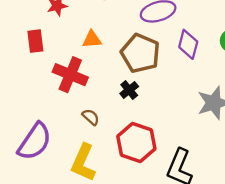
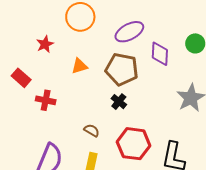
red rectangle: (35, 41) -> (21, 78), moved, turned -30
red cross: (70, 75) -> (46, 100), moved, size x0.7

